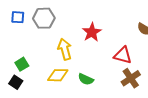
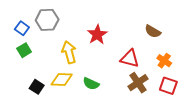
blue square: (18, 17) -> (22, 28), moved, turned 32
green square: (22, 64) -> (24, 50), moved
black square: (16, 82) -> (37, 87), moved

